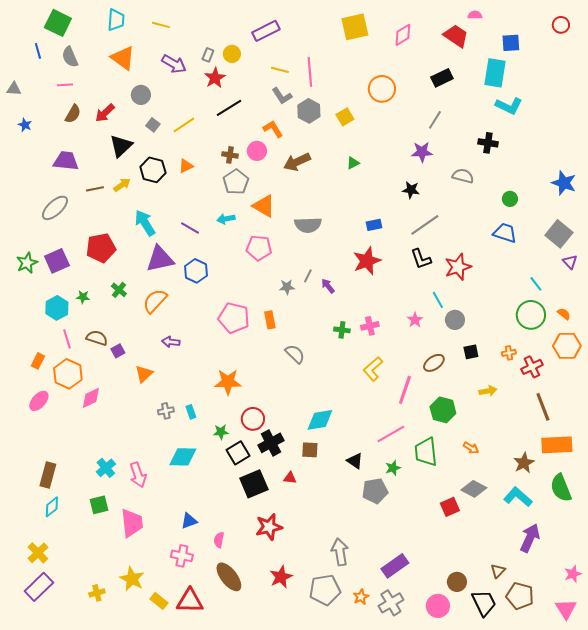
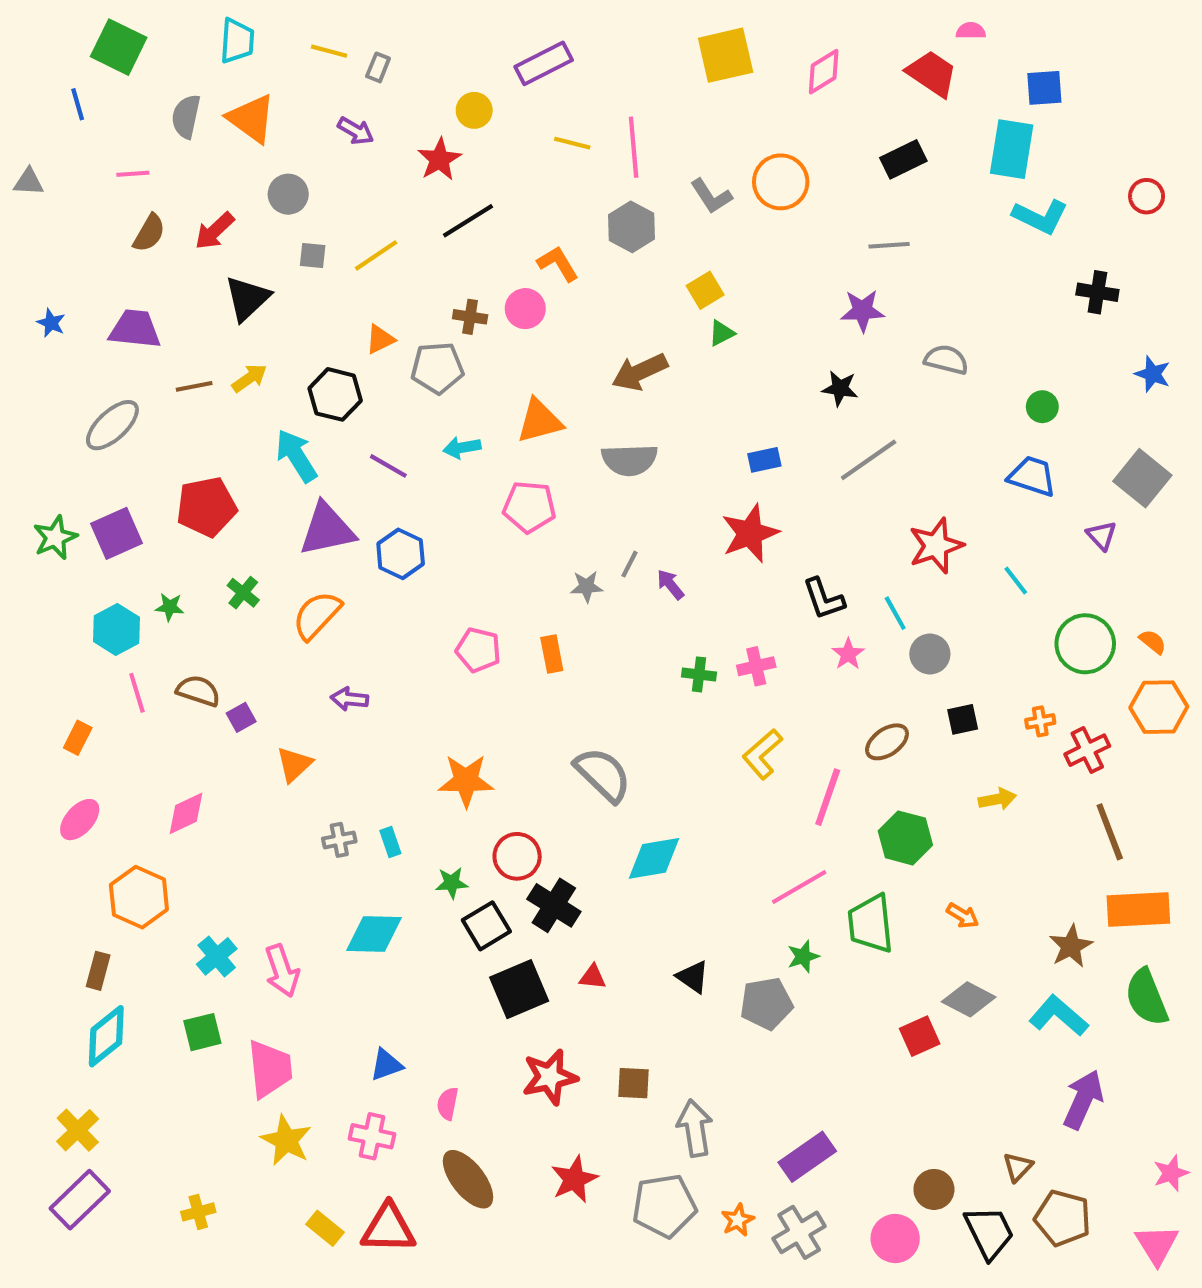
red circle: (561, 25) -> (1147, 196), moved
gray rectangle: (208, 55) -> (378, 67), moved
gray semicircle: (70, 57) -> (186, 117), moved, turned 35
purple arrow: (174, 64) -> (356, 131), size x0.7
gray L-shape: (282, 96) -> (711, 196), moved
yellow square: (345, 117) -> (705, 290), moved
gray line: (435, 120) -> (889, 245), turned 54
blue star: (25, 125) -> (51, 323), moved
gray square: (153, 125) -> (313, 255), turned -32
black cross: (488, 143) -> (1097, 292), moved
brown arrow: (297, 162) -> (640, 372), moved
black hexagon: (153, 170) -> (335, 394), moved
gray pentagon: (236, 182) -> (437, 368), moved, turned 30
blue star: (564, 183) -> (1153, 374), size x0.7
orange triangle: (264, 206) -> (540, 421), turned -45
black L-shape: (421, 259) -> (824, 599), moved
purple triangle: (570, 262) -> (1102, 535), moved
cyan line: (536, 284) -> (1016, 580), moved
pink pentagon: (234, 318) -> (478, 650), size x0.7
gray semicircle: (295, 354) -> (603, 775), moved, size x1.4
orange hexagon: (68, 374) -> (139, 897), moved
black cross: (271, 443) -> (554, 905), turned -30
brown square: (310, 450) -> (634, 1083), moved
black triangle: (355, 461) -> (693, 977), moved
brown rectangle: (48, 475) -> (98, 971), size x0.7
cyan diamond: (52, 507) -> (106, 1036), size x1.4
yellow star: (132, 579) -> (286, 1140), moved

